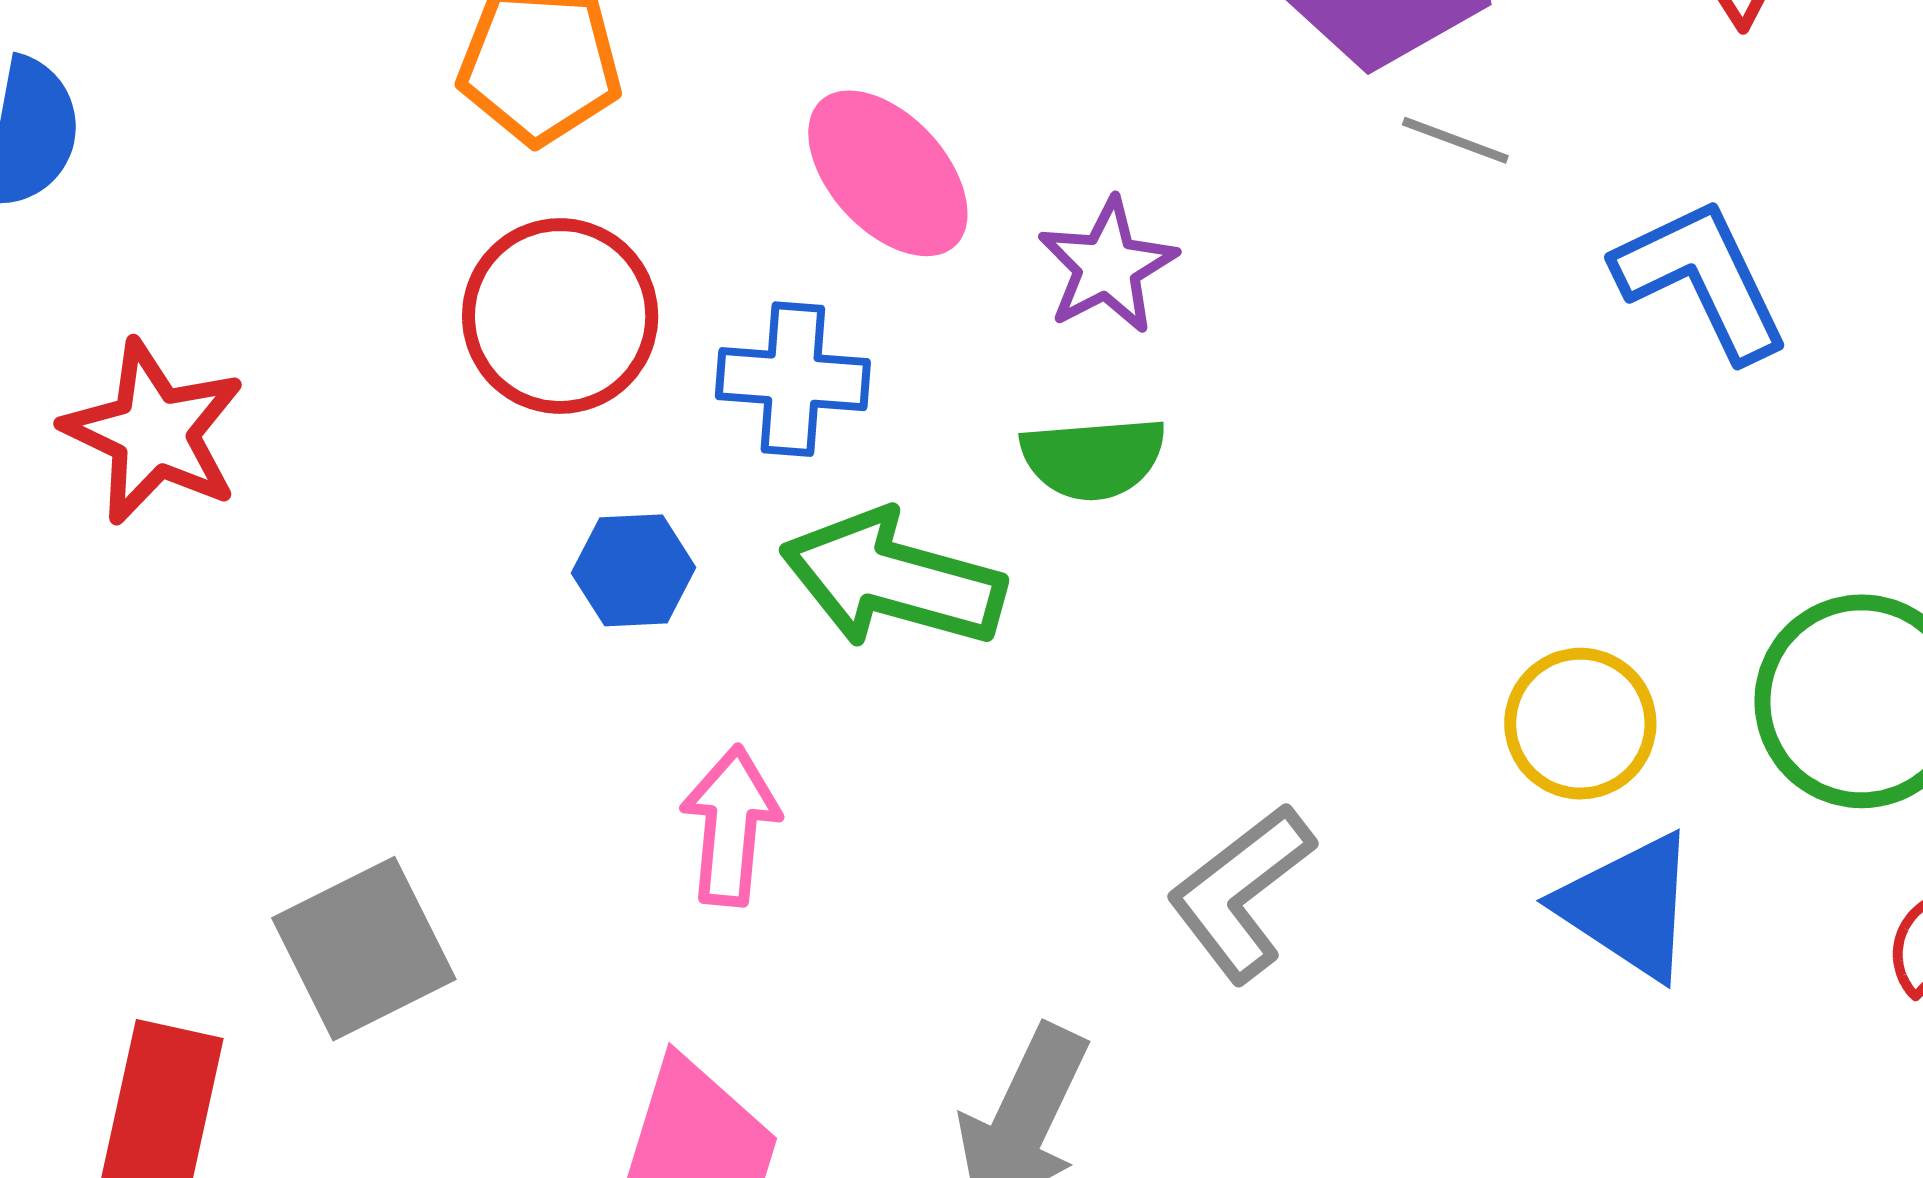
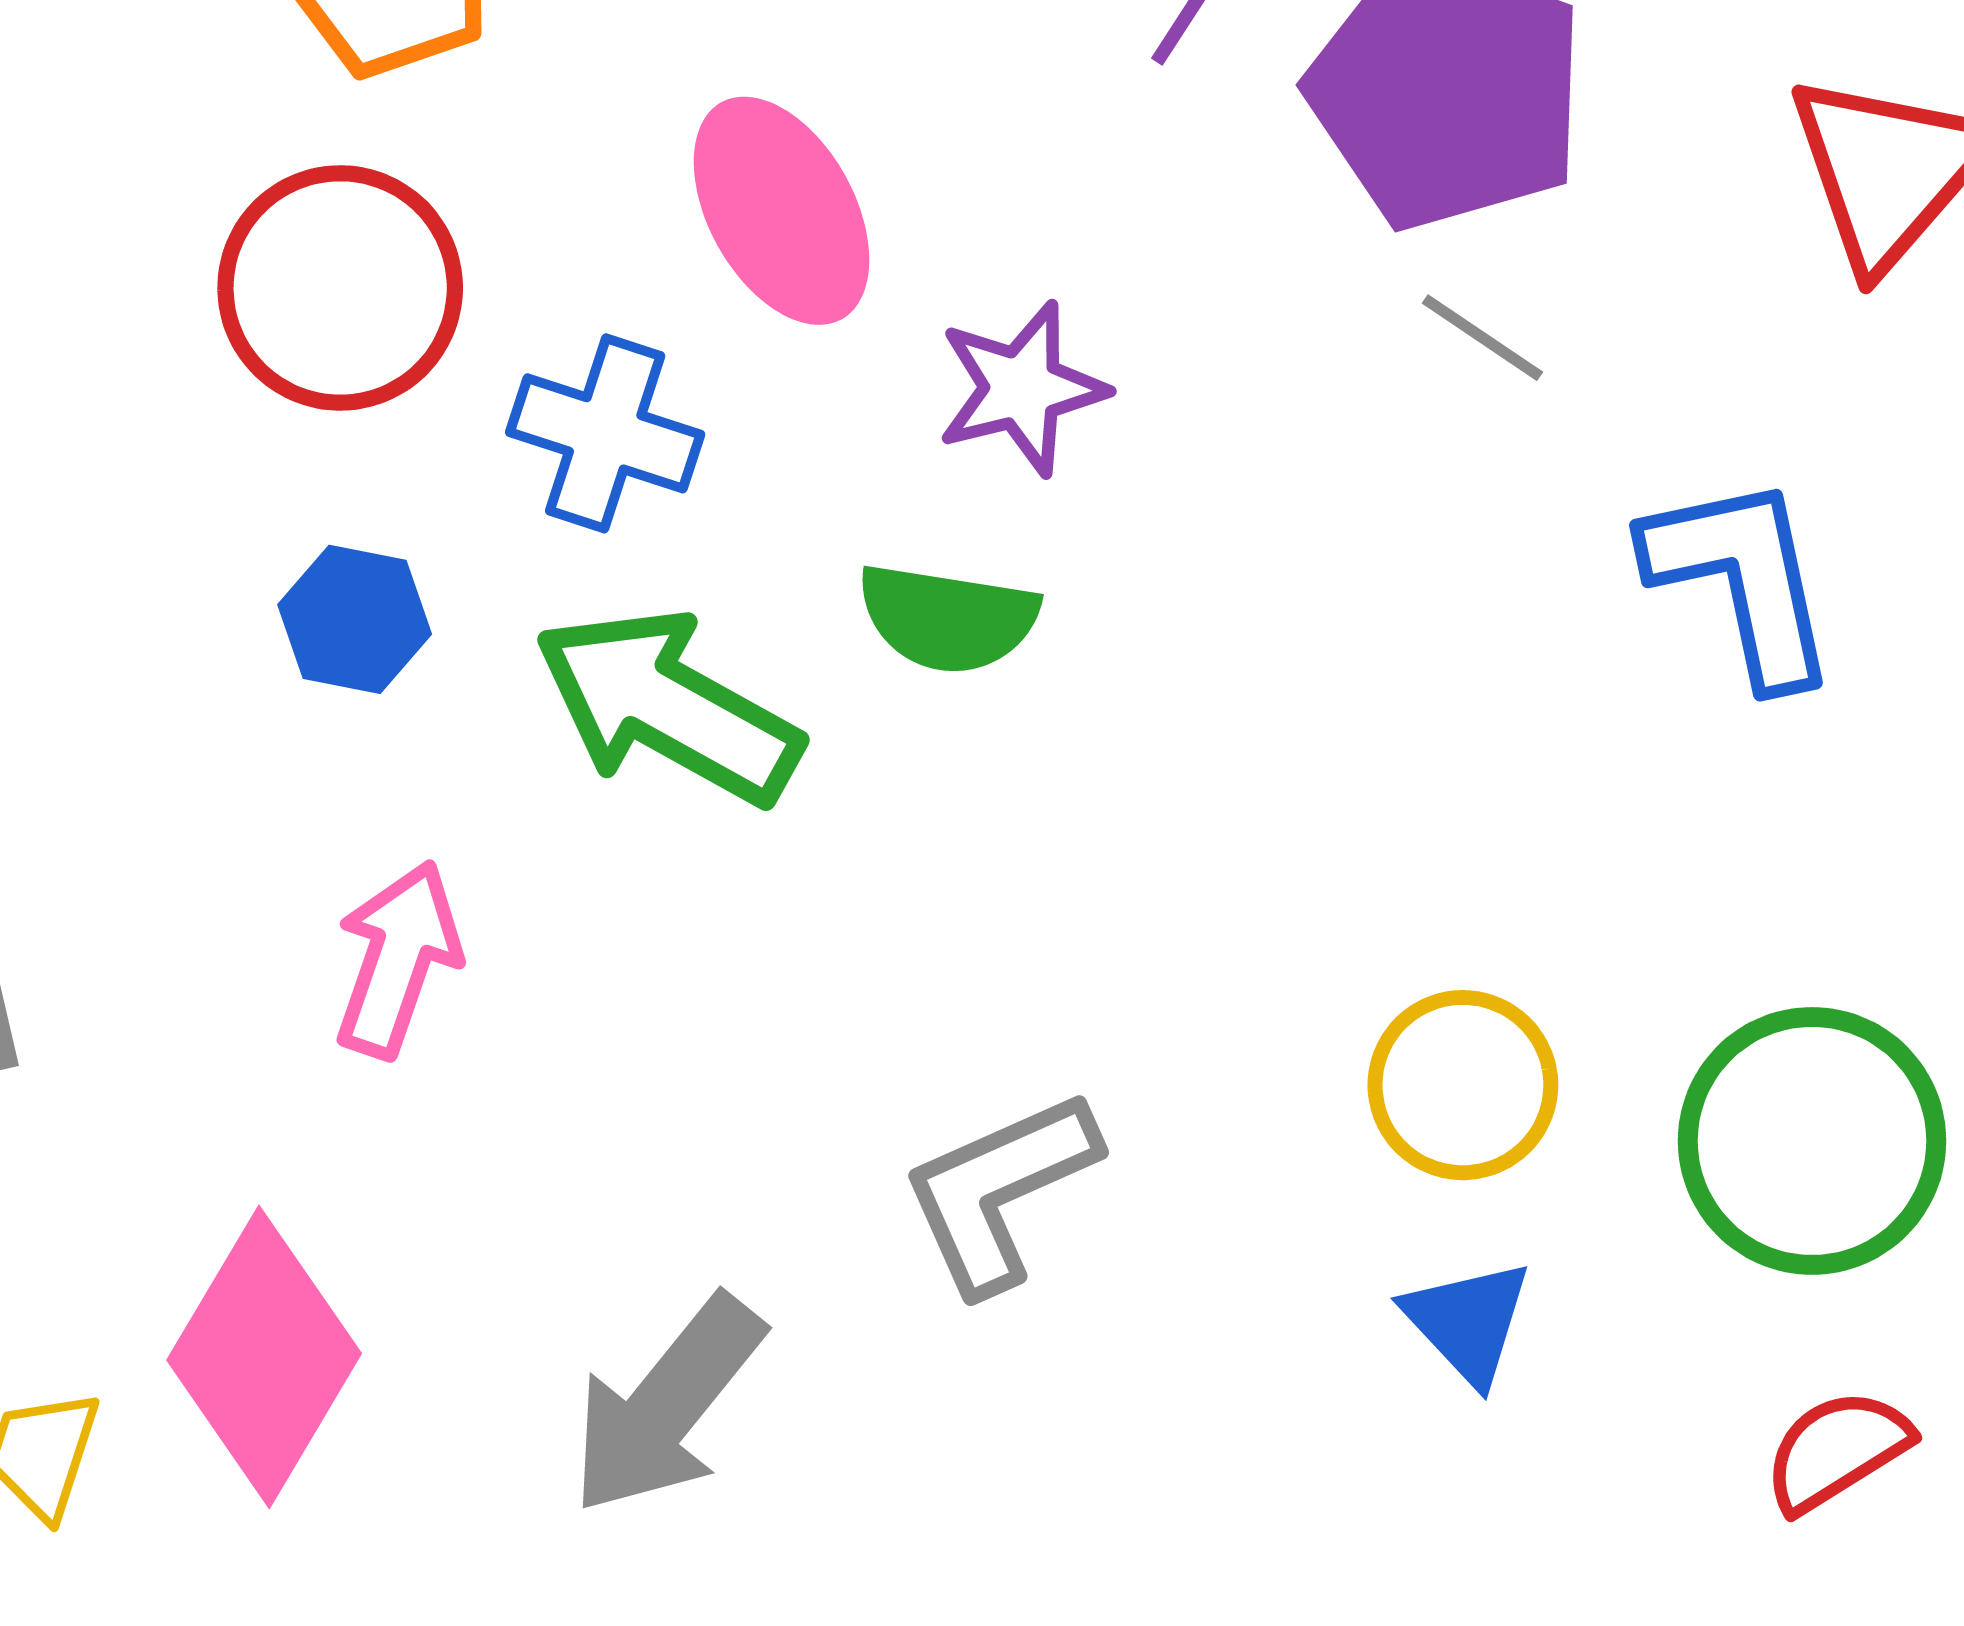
blue triangle: (1628, 906) -> (1468, 1322), size x0.7

